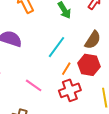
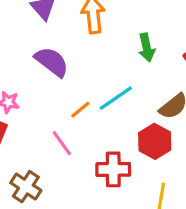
orange line: (66, 69) -> (80, 110), moved

